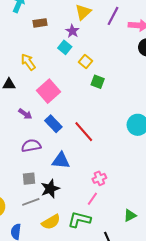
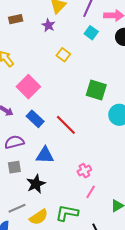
cyan square: (65, 47) -> (91, 33), moved
green square: (98, 82) -> (96, 90), moved, size x1.5
gray square: (29, 179) -> (14, 167), moved
pink line: (92, 199) -> (91, 192), moved
gray line: (31, 202) -> (17, 208), moved

